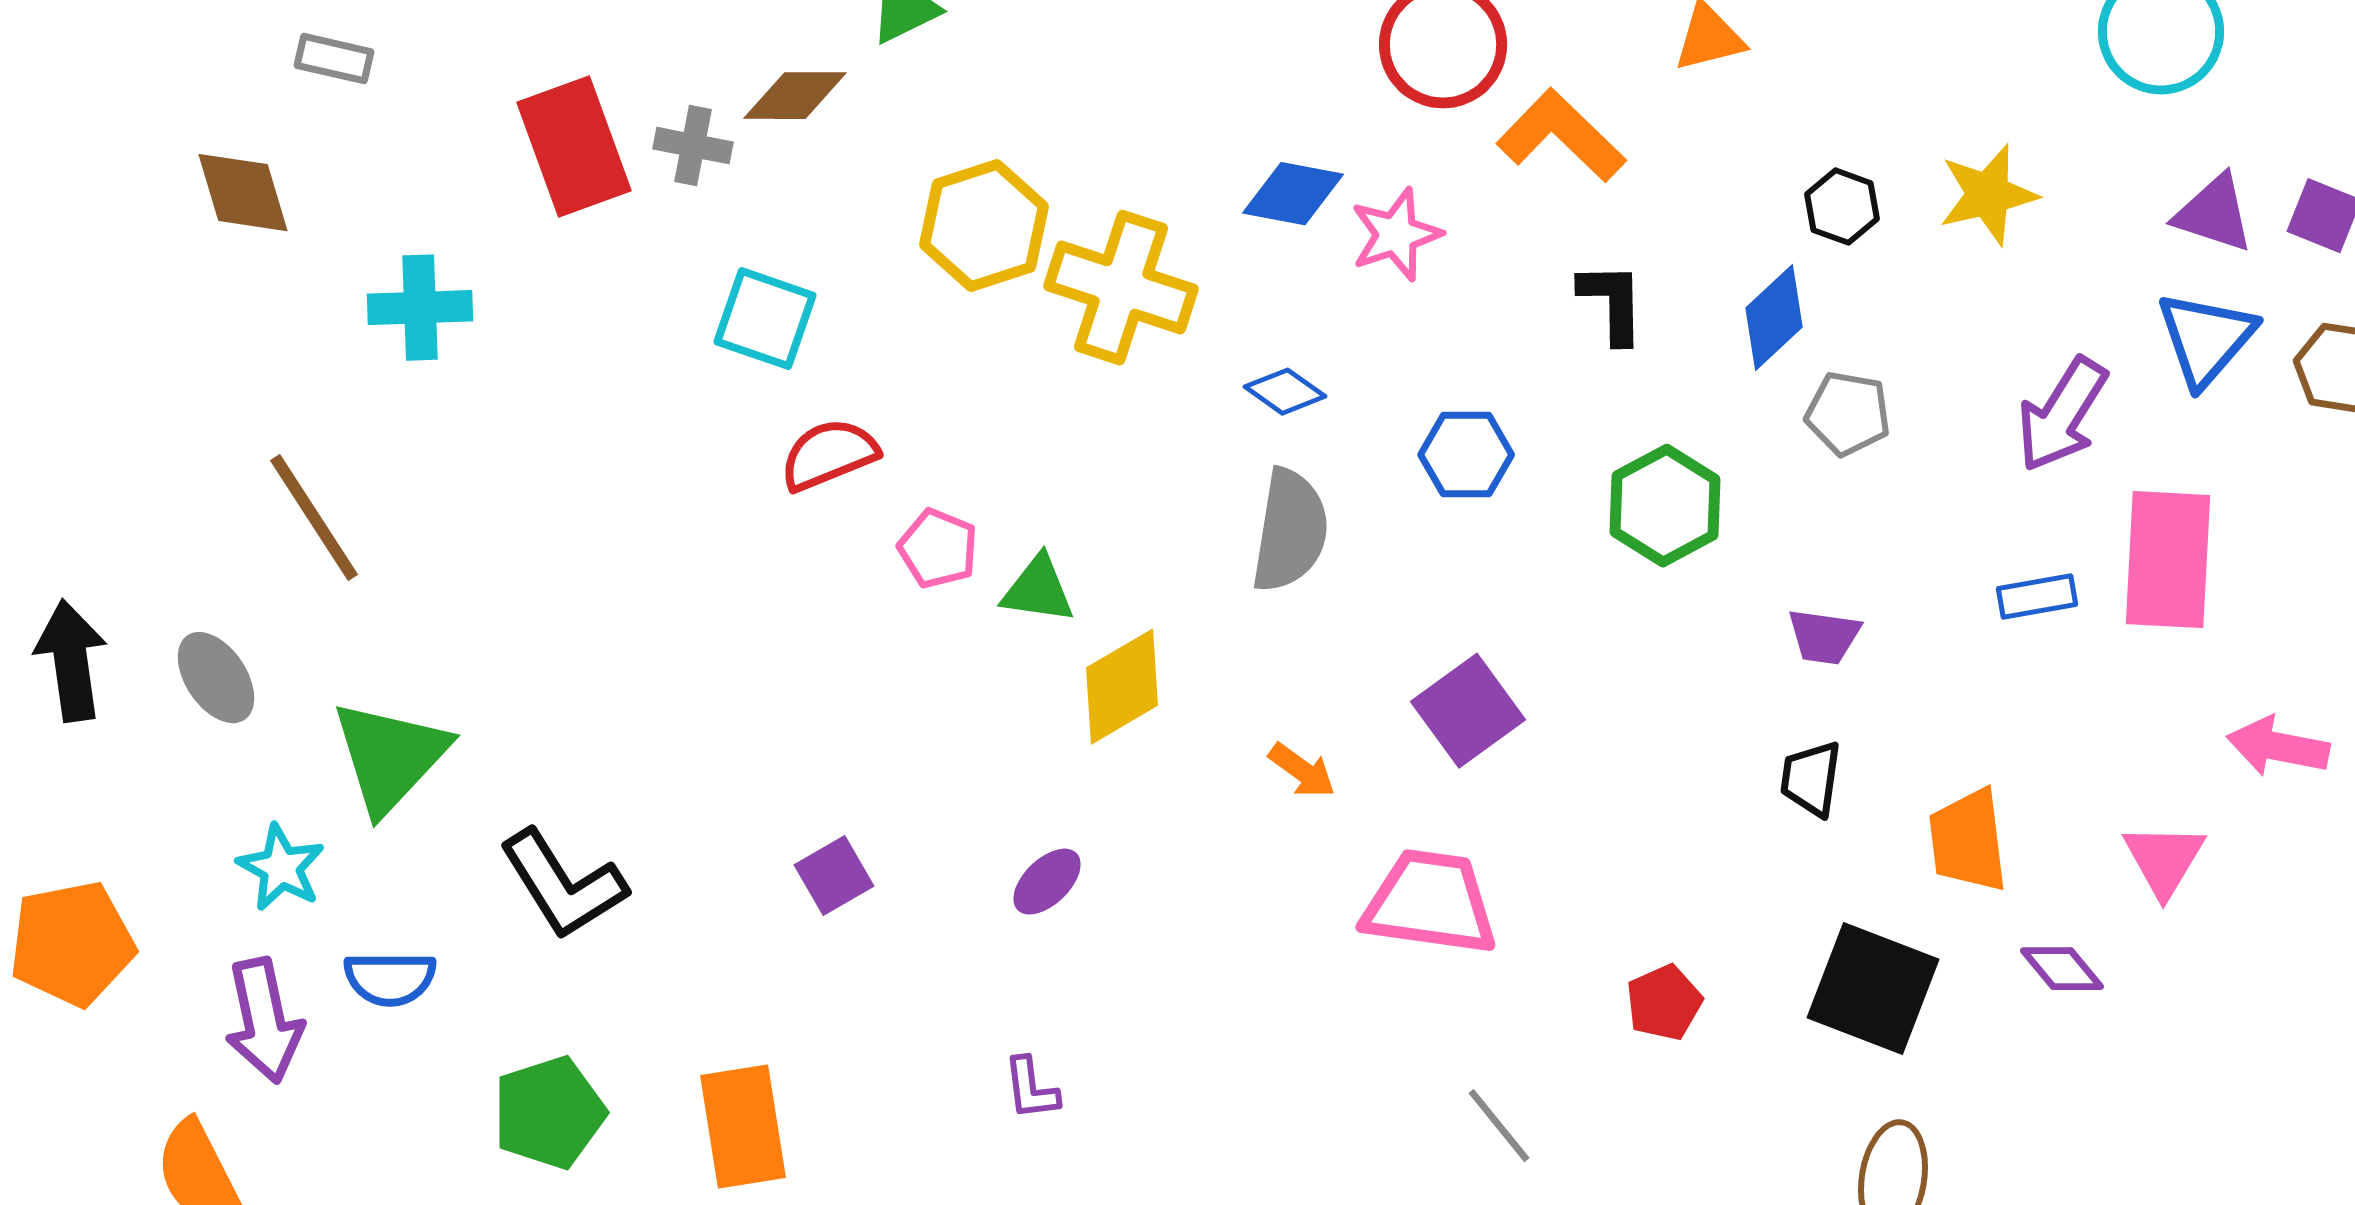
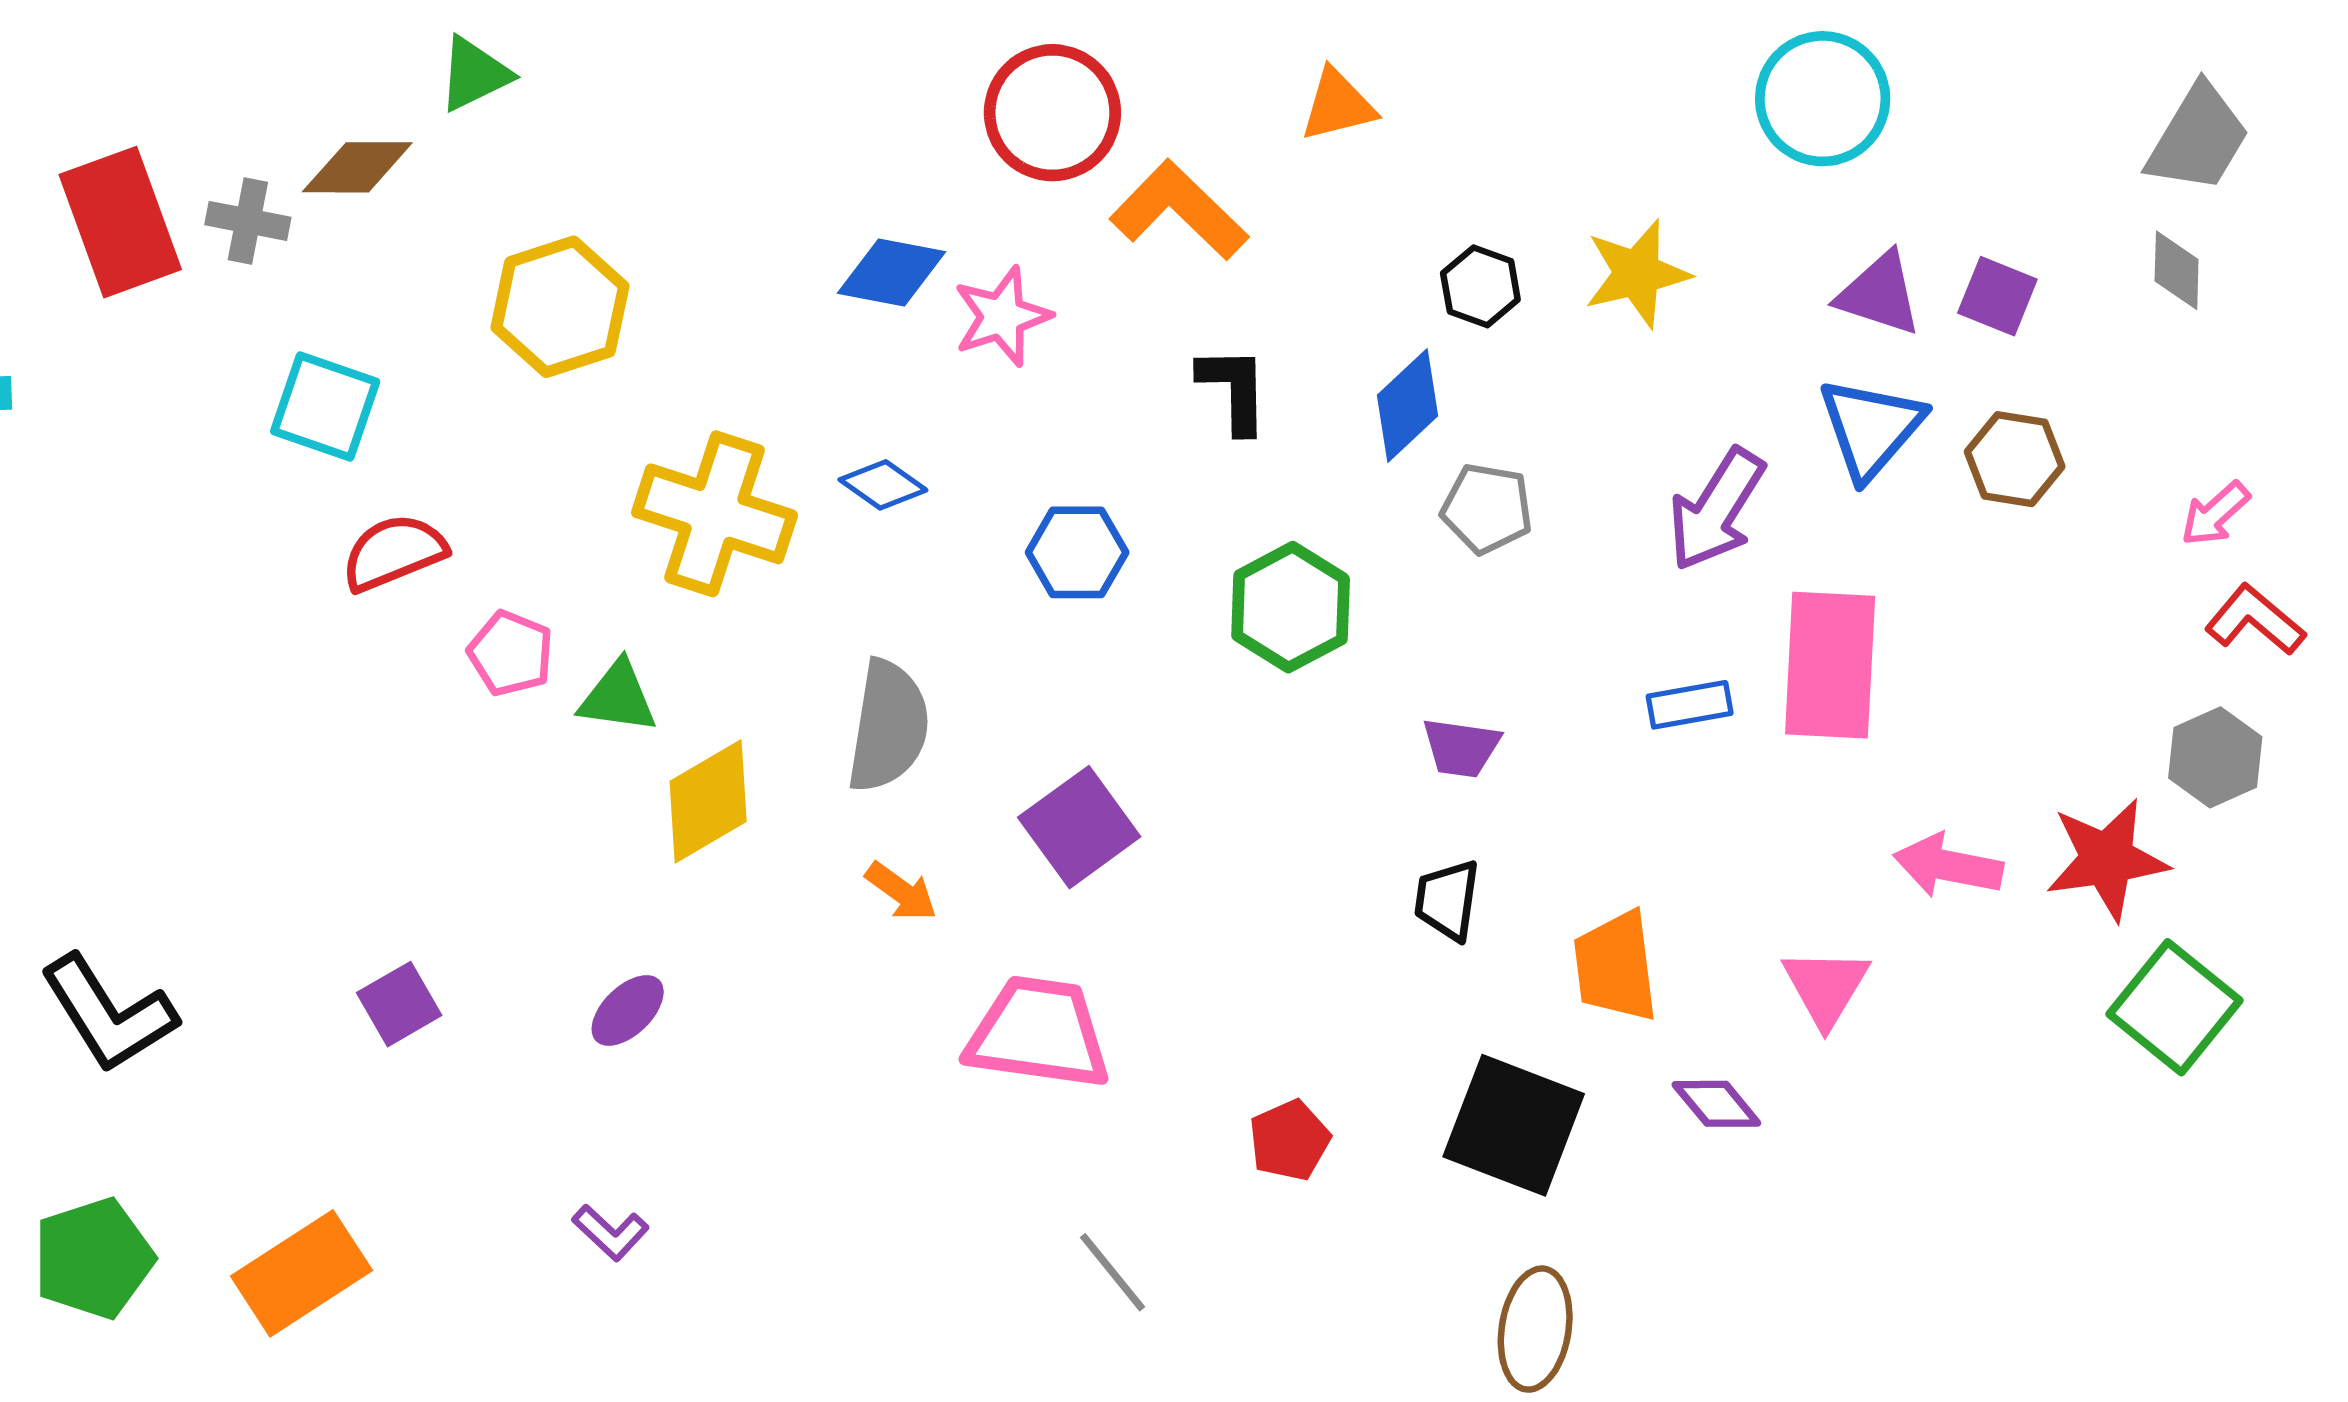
yellow cross: (1121, 288) -> (715, 514), moved
gray semicircle: (1290, 531) -> (888, 726), moved
purple L-shape: (1031, 1089) -> (610, 1233), turned -40
orange rectangle: (743, 1127) -> (302, 1273), turned 66

